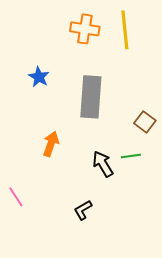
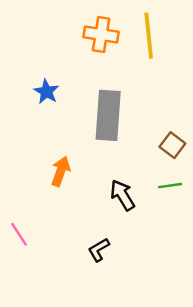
green line: (131, 156) -> (170, 186), moved

